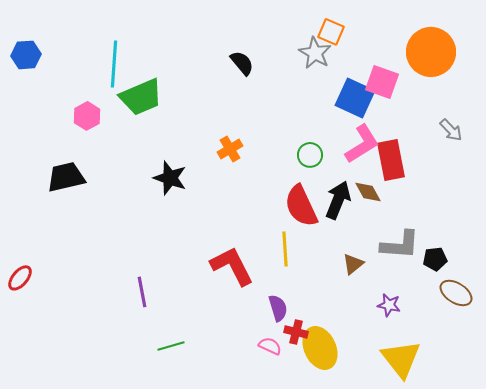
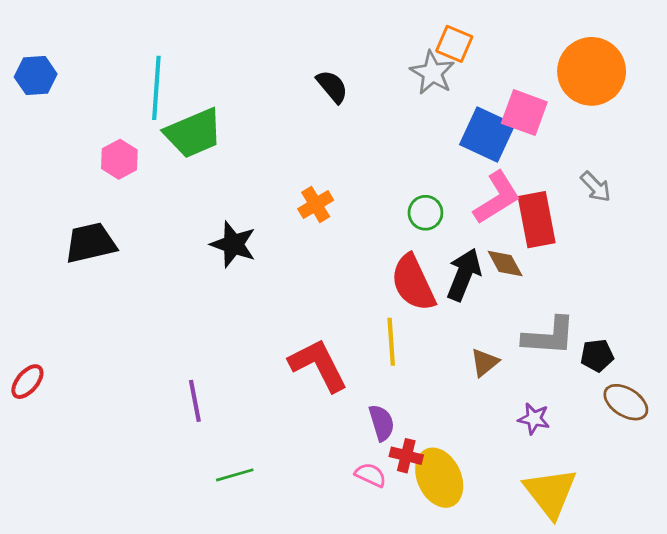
gray arrow: (451, 130) -> (596, 187), moved

